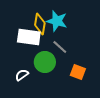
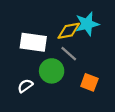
cyan star: (57, 21) -> (87, 24), moved, turned -30
yellow diamond: (40, 24) -> (69, 31), moved, turned 70

